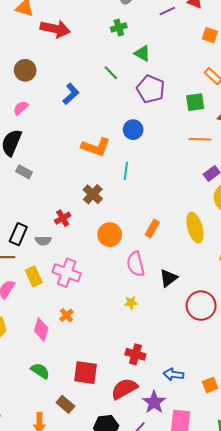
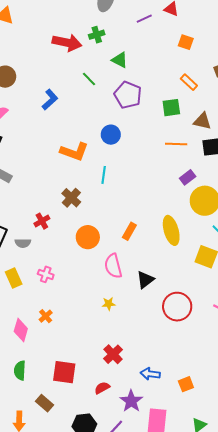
red arrow: (55, 29) -> (67, 43), moved
pink cross: (67, 273) -> (46, 274), size x0.6
red cross: (135, 354) -> (113, 354), turned 30
green semicircle: (40, 371) -> (20, 370), turned -120
red semicircle: (124, 389) -> (102, 388), size x0.6

